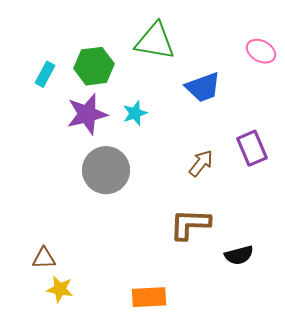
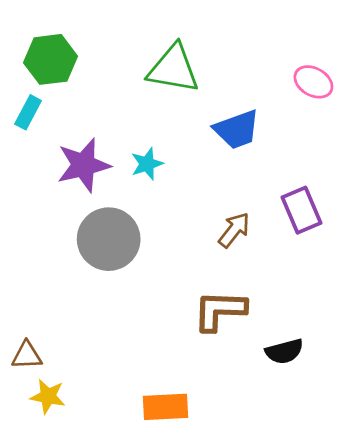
green hexagon: (94, 66) -> (51, 59), moved

